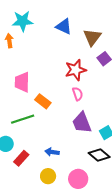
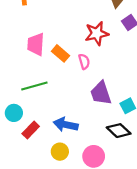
pink semicircle: (78, 94) -> (84, 62), moved
orange rectangle: (43, 101) -> (61, 53), moved
blue arrow: (52, 152) -> (66, 125), size x1.5

